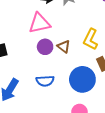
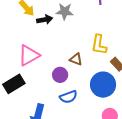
pink triangle: (39, 23) -> (29, 55), moved
purple circle: (45, 47) -> (60, 75), moved

